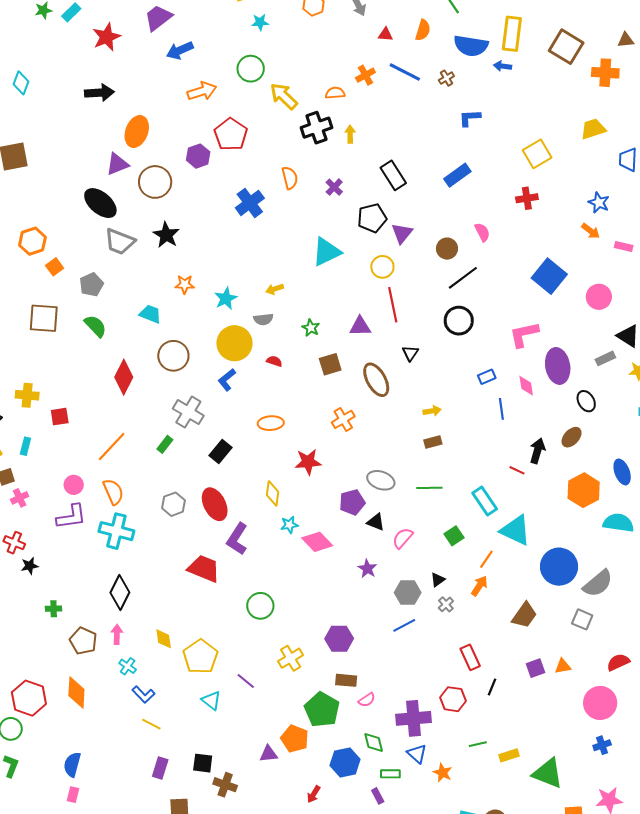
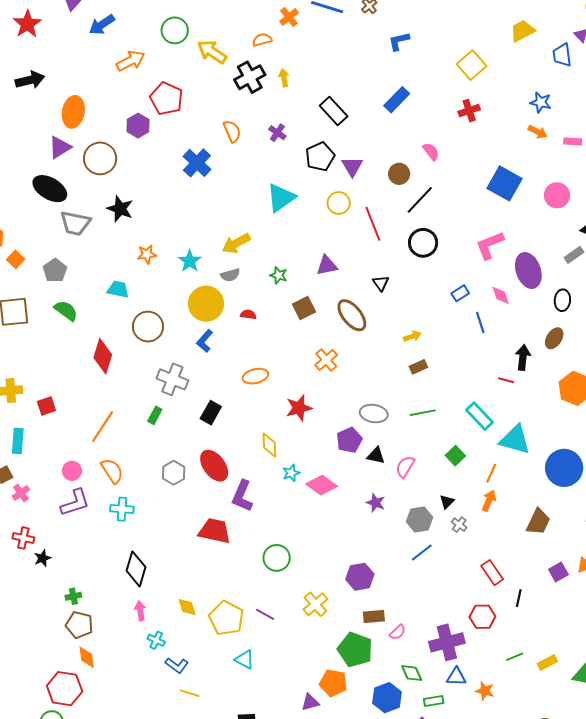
yellow arrow: (275, 289) -> (236, 243), size x1.6
red line: (393, 305) -> (373, 224), moved
black ellipse: (586, 401) -> (562, 300), turned 45
cyan rectangle: (25, 446) -> (18, 441), size x1.4
cyan cross: (116, 531) -> (122, 509), size x0.7
brown pentagon: (83, 641) -> (79, 625), moved
purple line: (246, 681) -> (265, 614), moved
orange diamond: (76, 693) -> (87, 657), moved, size x0.7
blue triangle: (417, 754) -> (456, 677), turned -30

